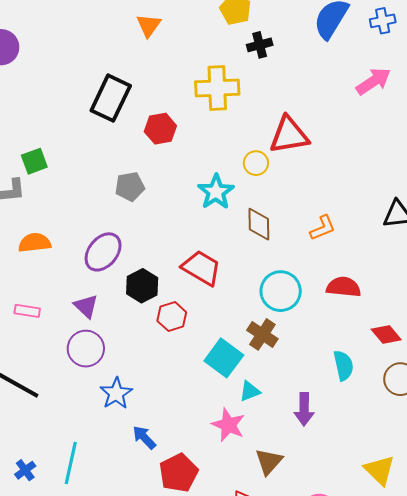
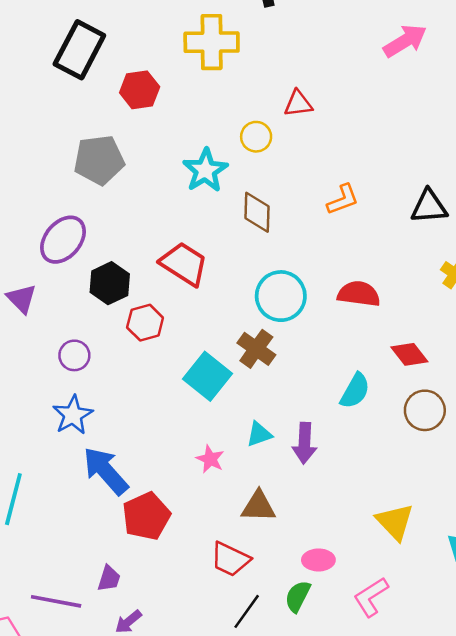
red triangle: (289, 135) -> (298, 104), size x0.6
gray pentagon: (130, 187) -> (99, 160), size x1.4
orange L-shape: (323, 228) -> (343, 199), moved
purple triangle: (86, 306) -> (22, 299), moved
purple circle: (86, 349) -> (74, 355), moved, size x0.7
cyan semicircle: (343, 365) -> (355, 391), turned 40
cyan triangle: (250, 391) -> (259, 434), moved
pink star: (228, 425) -> (210, 459), size x0.7
blue arrow: (144, 437) -> (106, 471), size x1.6
brown triangle: (269, 462) -> (258, 506), turned 48

